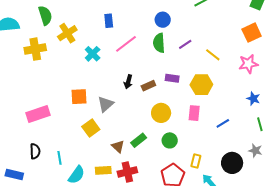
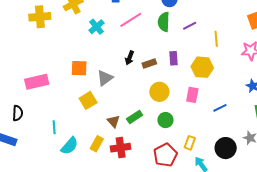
yellow line: (213, 55) -> (216, 39), turned 42
purple rectangle: (172, 78) -> (174, 58), turned 72
black semicircle: (35, 151) -> (18, 113), moved
yellow rectangle: (103, 170) -> (97, 144), turned -63

